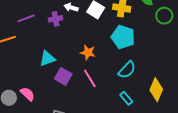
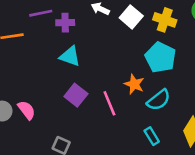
purple cross: (56, 19) -> (65, 23), moved
orange star: (88, 52) -> (134, 84), moved
cyan triangle: (47, 59) -> (70, 56), moved, turned 30

